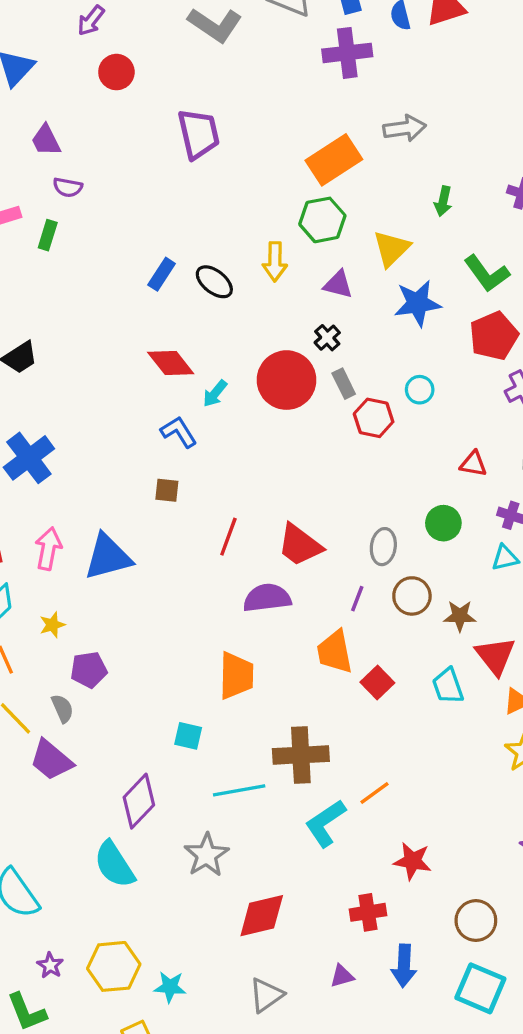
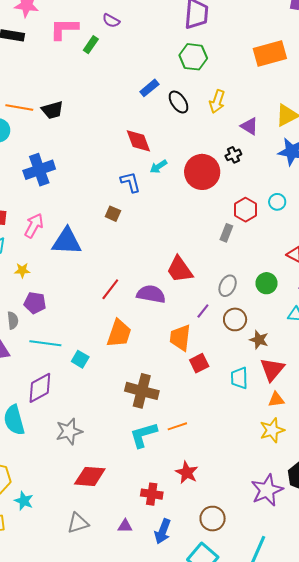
green hexagon: (322, 220) -> (193, 57), moved
gray rectangle: (344, 384) -> (226, 233), moved, turned 30
red line: (228, 537) -> (110, 289), moved
cyan line: (239, 790) -> (45, 343), moved

